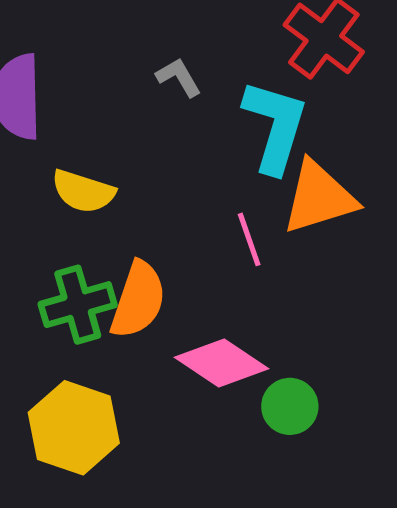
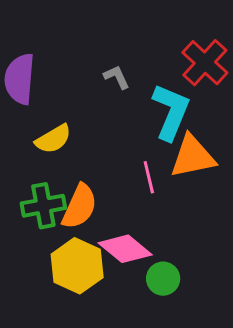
yellow semicircle: (83, 191) -> (53, 139), turned -54
yellow hexagon: (74, 428) -> (77, 266), moved

